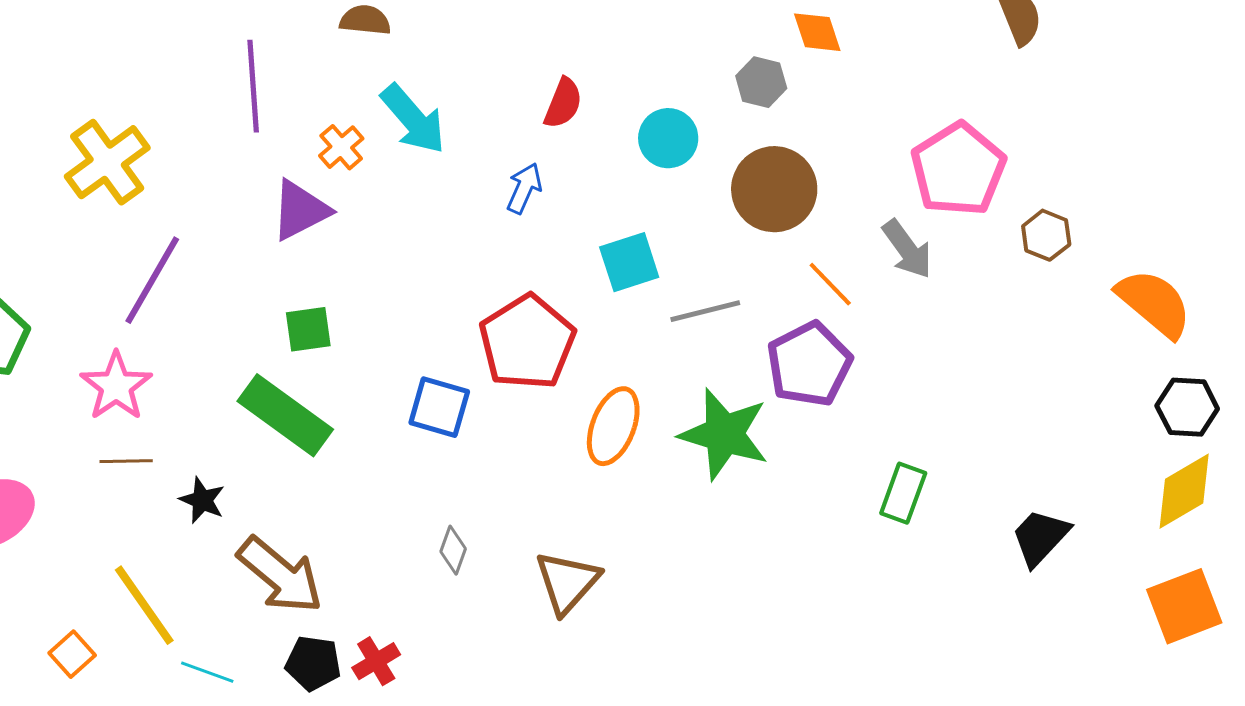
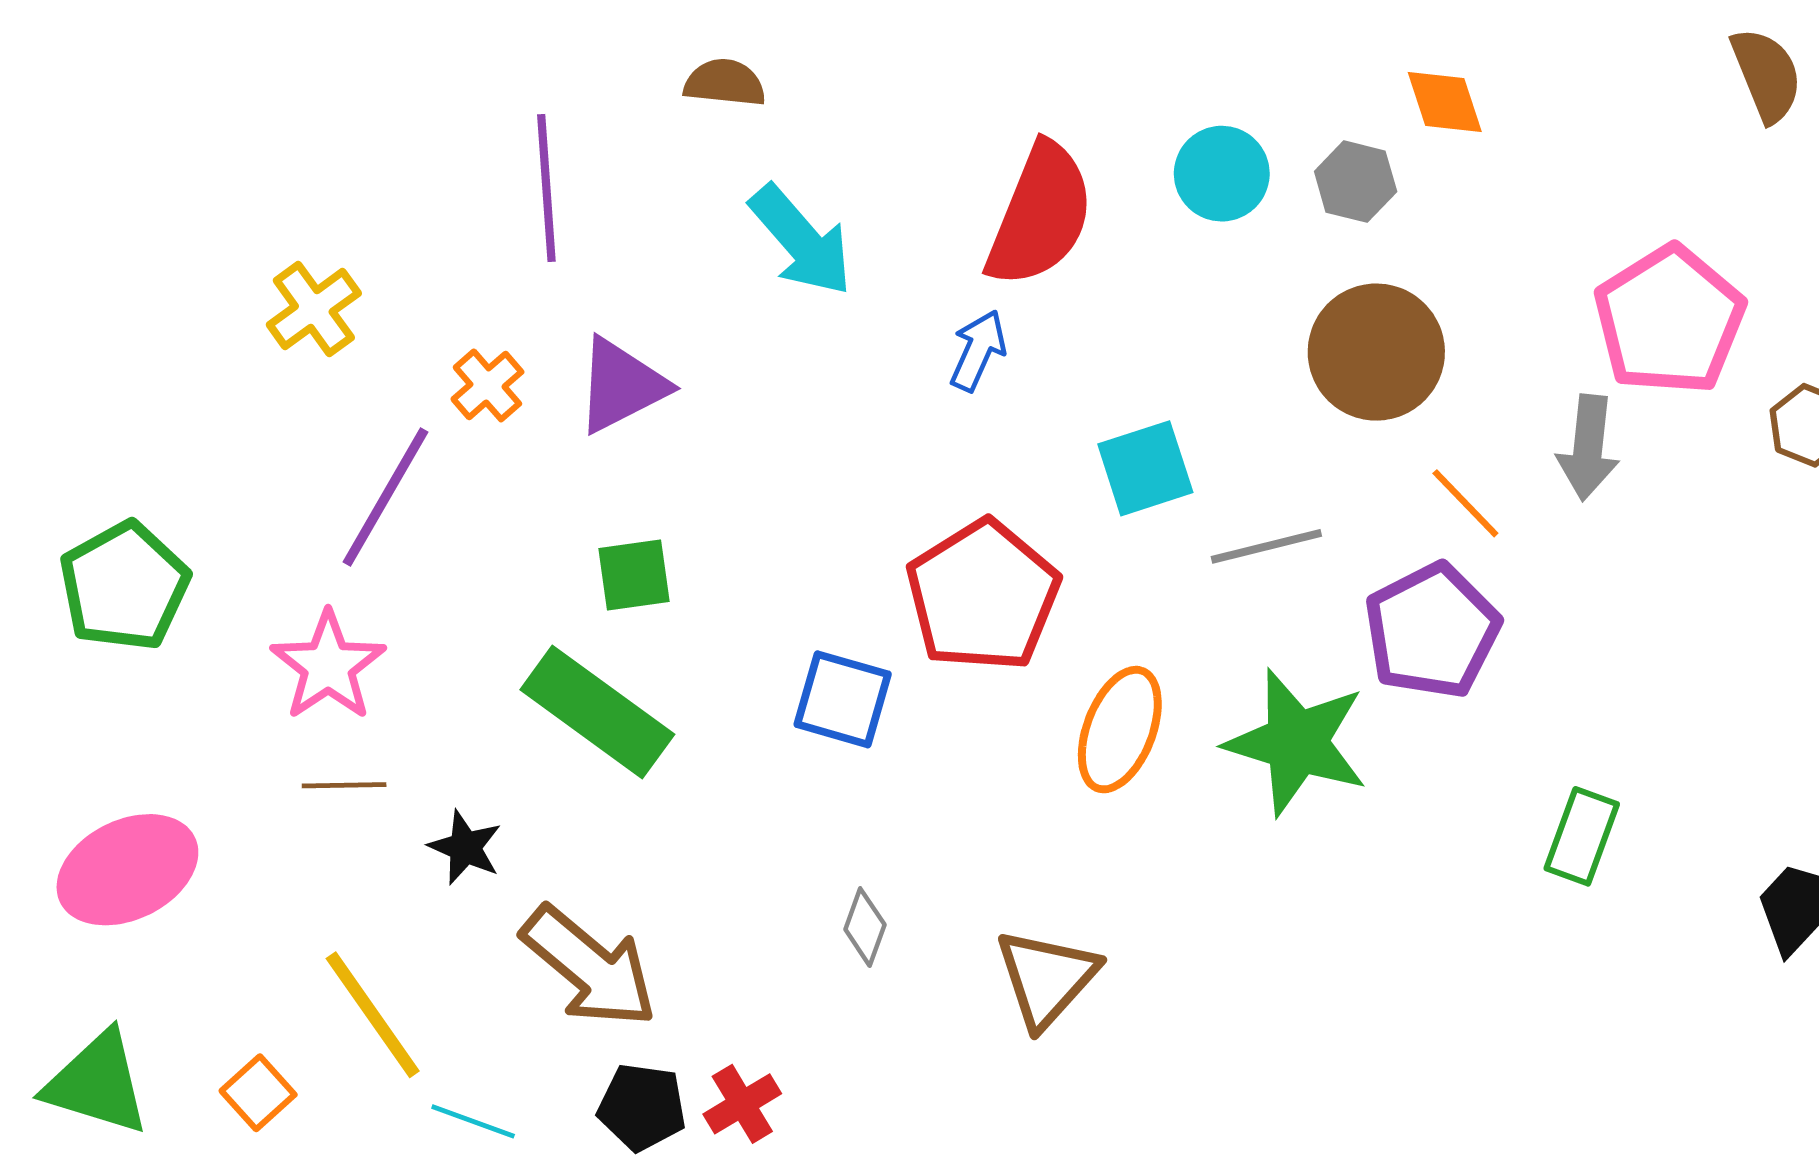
red semicircle: (563, 103) -> (1040, 215), size x1.8
cyan circle: (668, 138) -> (1222, 174), moved
orange cross: (341, 147) -> (487, 385), moved
yellow cross: (107, 162) -> (314, 309), size x0.7
gray arrow: (907, 249) -> (1588, 448), turned 42

